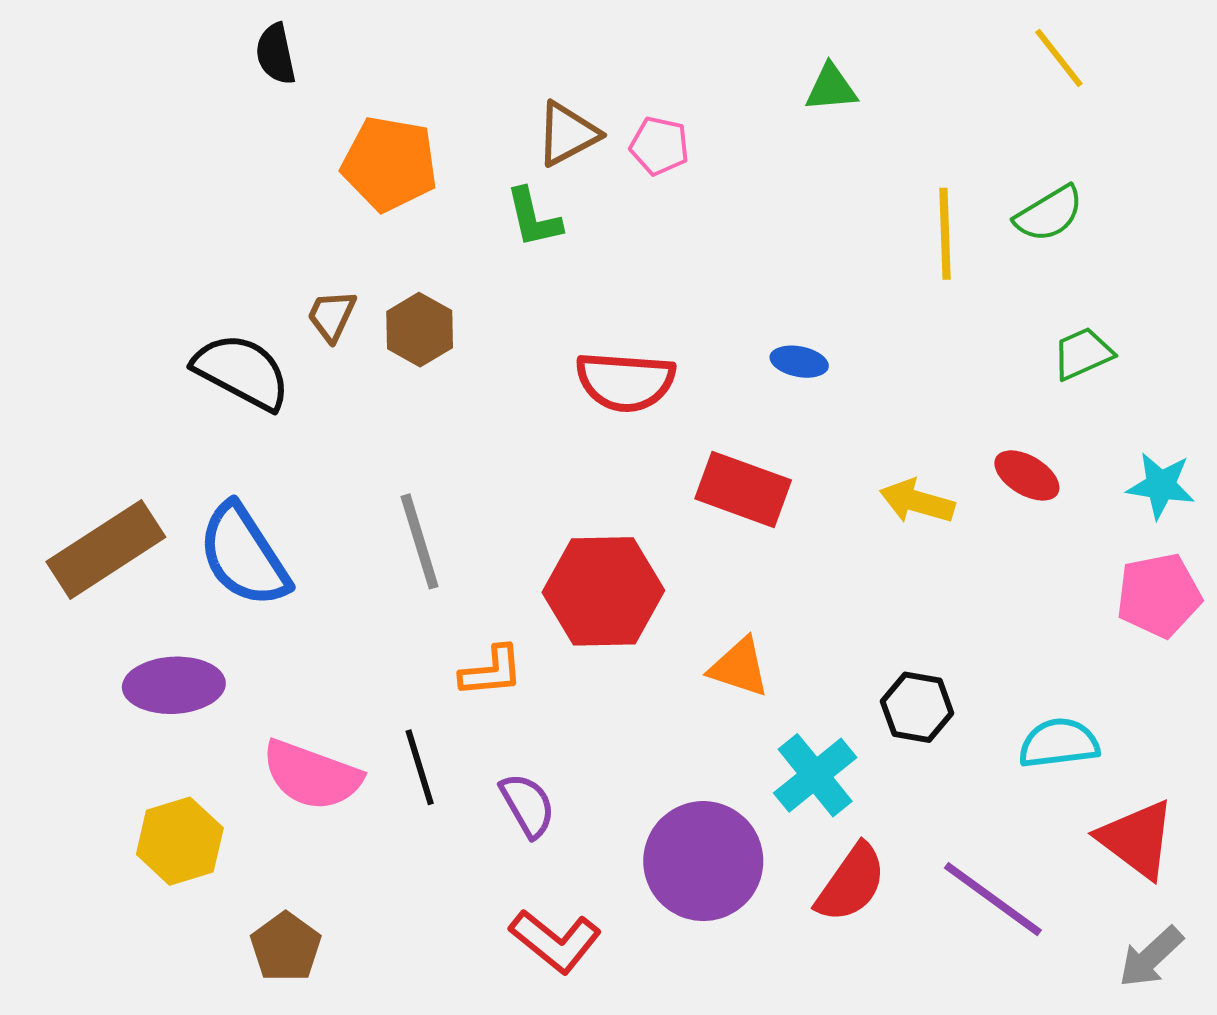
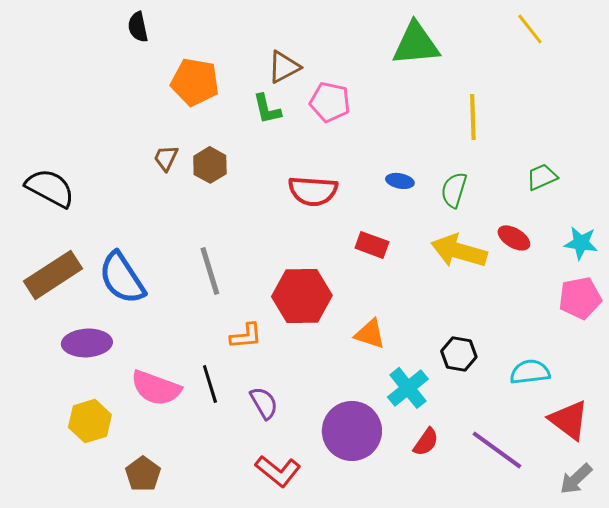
green triangle: (831, 88) -> (416, 44), size x1.8
pink pentagon: (659, 146) -> (330, 102), moved, size x1.4
green semicircle: (1049, 214) -> (454, 190), moved, turned 138
black semicircle: (242, 372) -> (50, 188), moved
red rectangle: (743, 489) -> (372, 245), size x0.7
yellow arrow: (917, 501) -> (459, 251), size x1.5
red semicircle: (851, 883) -> (426, 442), size x0.7

